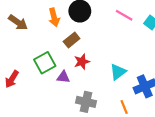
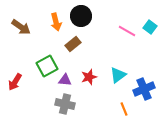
pink line: (124, 15) -> (127, 31), moved
red star: (82, 62) -> (89, 77), moved
gray cross: (86, 102) -> (65, 104), moved

